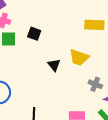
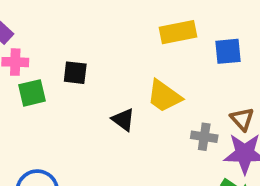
yellow trapezoid: (79, 57) -> (164, 96), turned 30

